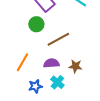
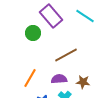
green circle: (36, 24) -> (33, 33), moved

